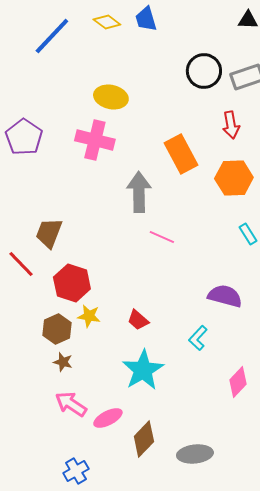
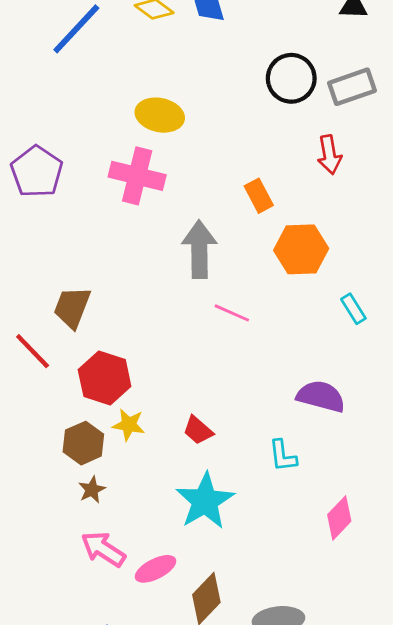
orange rectangle: (181, 154) -> (259, 196), size x0.6
orange hexagon: (234, 178) -> (301, 249), moved
cyan L-shape: (198, 338) -> (283, 456), turned -50
brown star: (63, 362) -> (92, 490), turned 30

